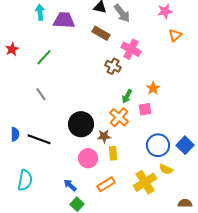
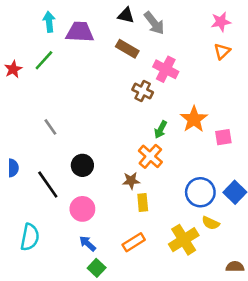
pink star: (165, 11) -> (221, 22), moved
green line: (44, 57) -> (44, 60), moved
orange star: (153, 88) -> (194, 119), size x1.5
pink square: (145, 109) -> (223, 137), moved
black circle: (81, 124) -> (82, 165), moved, size x0.7
blue semicircle: (15, 134) -> (13, 168), moved
black line: (39, 139) -> (48, 185), turned 35
pink circle: (88, 158) -> (82, 209), moved

